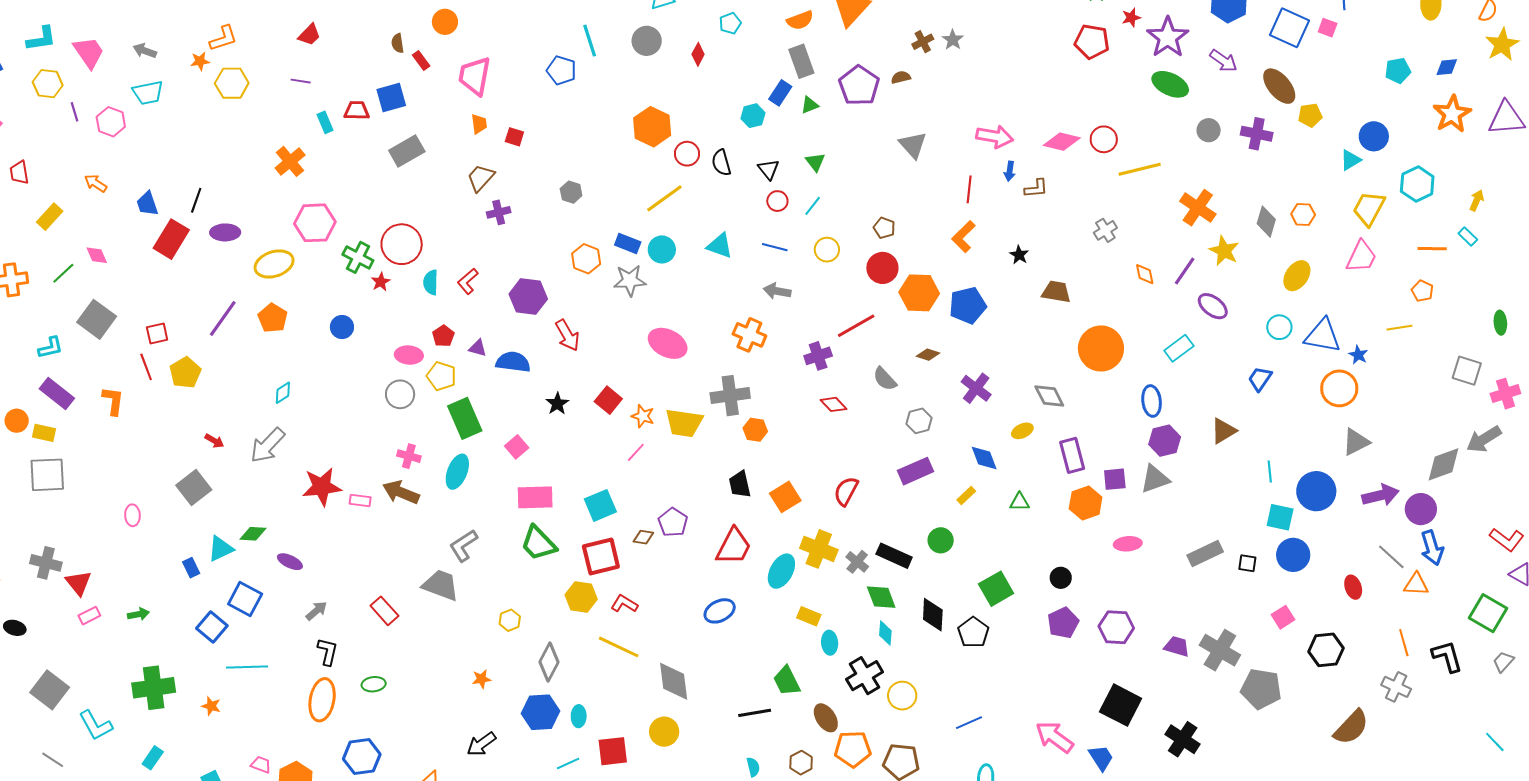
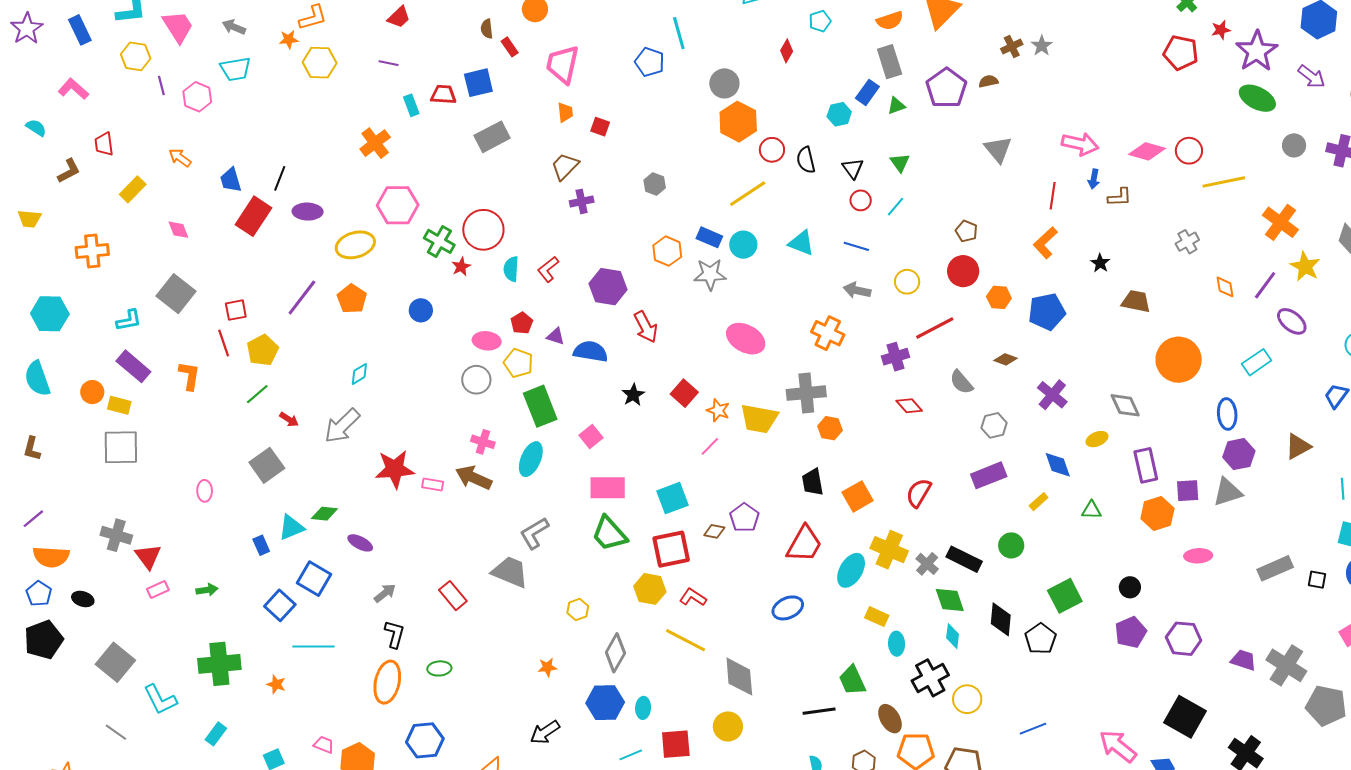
gray circle: (647, 41) -> (724, 83), moved
yellow circle: (827, 250) -> (907, 282), moved
green line: (63, 273) -> (257, 394), moved
orange hexagon: (919, 293) -> (999, 297), size x0.6

